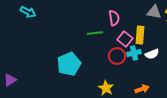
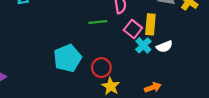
cyan cross: (134, 53) -> (143, 45), turned -32
red circle: (117, 56) -> (101, 68), moved

